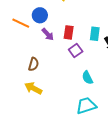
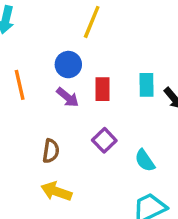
blue circle: (40, 15) -> (68, 65), moved
orange line: (21, 23) -> (20, 85), turned 60
purple square: (76, 51) -> (104, 140), moved

